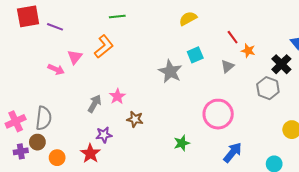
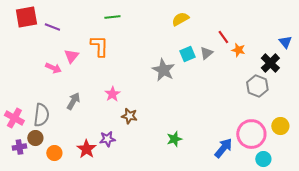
orange L-shape: (104, 47) -> (99, 46), turned -50
gray triangle: (227, 66) -> (206, 53), moved
gray arrow: (94, 104) -> (73, 101), moved
pink circle: (218, 114) -> (251, 134), moved
pink cross: (16, 121) -> (14, 118), turned -36
purple star: (104, 135) -> (107, 139), moved

